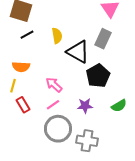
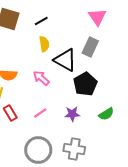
black line: (27, 35) -> (41, 21), moved
pink arrow: (54, 85) -> (41, 78), moved
gray circle: (58, 129) -> (38, 150), moved

